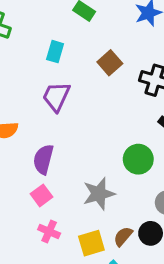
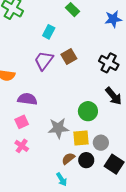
brown square: (110, 63) -> (69, 56), moved
purple semicircle: (43, 159) -> (27, 99), turned 72
yellow square: (91, 243) -> (81, 138), moved

